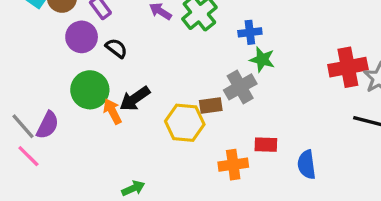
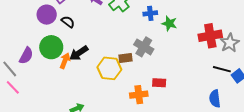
green star: (262, 60) -> (169, 23), moved
gray cross: (240, 87) -> (144, 47), turned -30
orange arrow: (112, 111) -> (65, 61), turned 49
purple semicircle: (48, 125) -> (26, 56), moved
blue semicircle: (307, 165) -> (215, 99), moved

